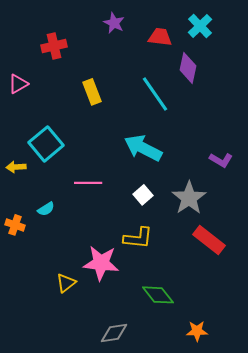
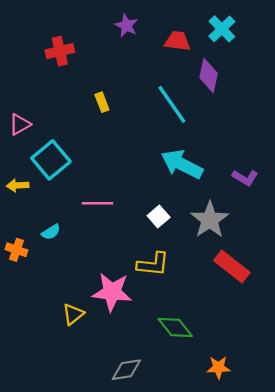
pink triangle: (18, 84) -> (20, 124), moved
yellow rectangle: (92, 92) -> (102, 102), size x0.7
cyan arrow: (143, 148) -> (182, 164), moved

